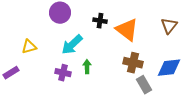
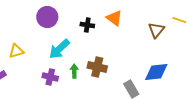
orange triangle: (127, 30) -> (114, 18), moved, size x0.7
brown cross: (133, 63) -> (97, 67), moved

